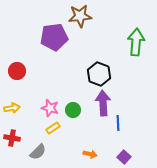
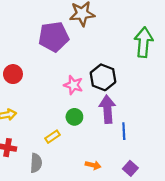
pink star: (50, 108) -> (73, 85), moved
gray semicircle: (38, 152) -> (36, 163), turned -42

